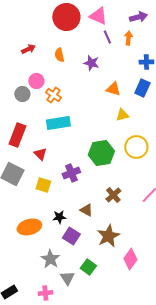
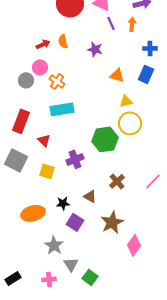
red arrow: (28, 49) -> (43, 44), moved
yellow circle: (136, 147) -> (130, 123), moved
green square: (88, 267) -> (90, 277), moved

